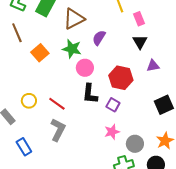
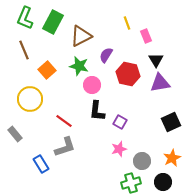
black triangle: (140, 42) -> (156, 60), moved
purple triangle: (153, 66) -> (160, 83), size x1.5
red hexagon: (121, 78) -> (128, 74), moved
yellow circle: (29, 101) -> (30, 99), moved, size x1.6
gray L-shape: (58, 130) -> (65, 147), turned 45
blue rectangle: (24, 147) -> (41, 164), moved

